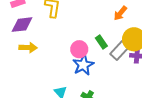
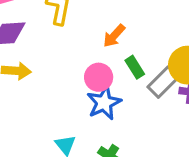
orange arrow: (120, 13) -> (114, 36), moved

